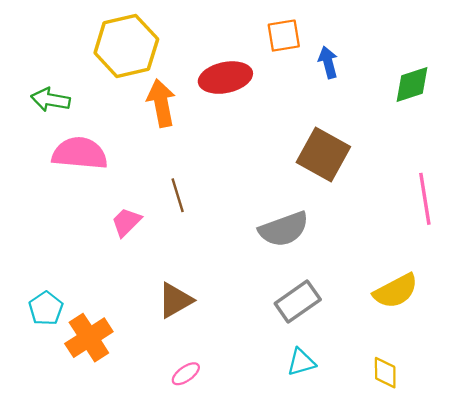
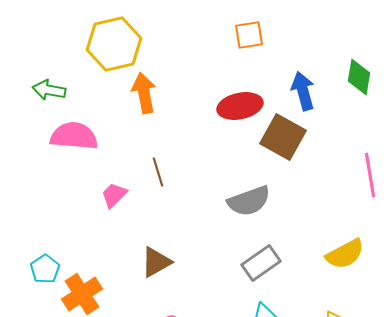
blue arrow: (328, 62) -> (303, 91), moved, size x1.4
red ellipse: (225, 78) -> (240, 106), moved
green diamond: (412, 85) -> (359, 77), turned -63

